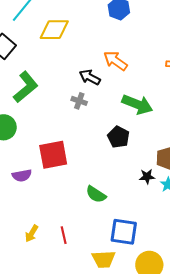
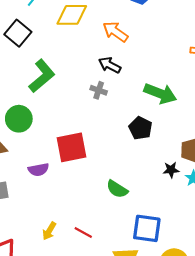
orange arrow: (115, 61) -> (115, 32), moved
red line: (64, 235) -> (83, 232), turned -48

